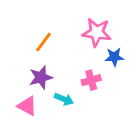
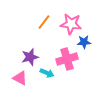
orange line: (43, 42) -> (44, 22), moved
pink cross: (91, 80) -> (67, 59), size x1.5

